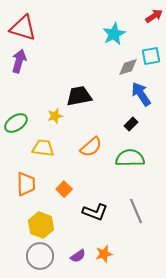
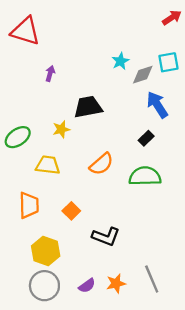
cyan star: (114, 34) -> (120, 61), moved, size x0.7
purple arrow: (19, 61) -> (50, 73), moved, size x0.6
gray line: (136, 211) -> (152, 279), moved

